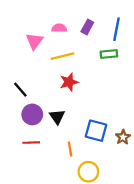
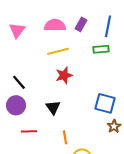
pink semicircle: (59, 28) -> (55, 25), size x1.5
pink triangle: (34, 41) -> (17, 30), moved
purple circle: (32, 114) -> (16, 105), moved
blue square: (96, 131) -> (105, 103), moved

